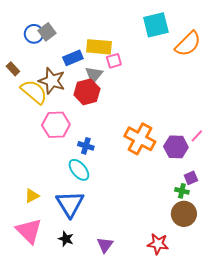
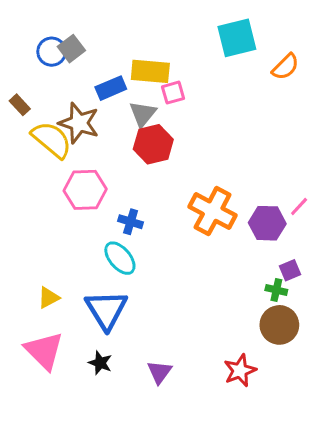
orange semicircle: (188, 44) -> (285, 67), size x0.7
red hexagon: (87, 92) -> (153, 144), moved
red star: (158, 244) -> (240, 370), turned -30

